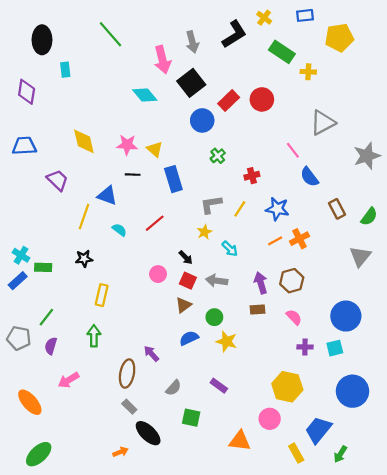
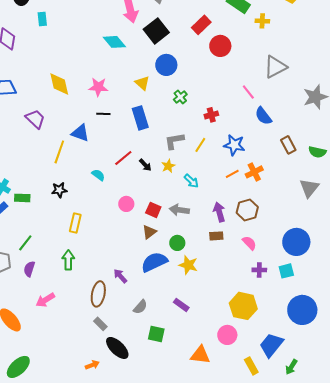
red rectangle: (229, 101) -> (201, 25), moved
yellow triangle: (155, 149) -> (142, 83), moved
green semicircle: (369, 217) -> (317, 152), turned 66
cyan semicircle: (119, 230) -> (98, 175), moved
black arrow: (186, 257) -> (145, 165), moved
blue semicircle: (189, 338) -> (154, 262), size x1.5

